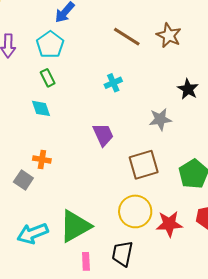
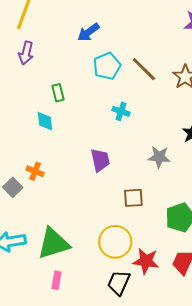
cyan pentagon: (50, 45) -> (107, 66), moved
cyan cross: (113, 83) -> (121, 111), turned 30
brown square: (144, 165) -> (133, 198), size x0.7
black trapezoid: (122, 254) -> (119, 283), moved

